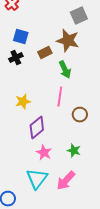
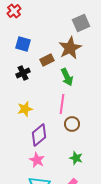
brown star: (68, 41) -> (70, 48), turned 30
black cross: (16, 58) -> (23, 73), moved
brown circle: (80, 115) -> (72, 124), moved
pink star: (44, 153) -> (37, 160), moved

